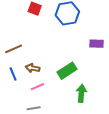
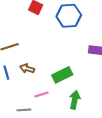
pink line: (37, 87) -> (42, 94), moved

